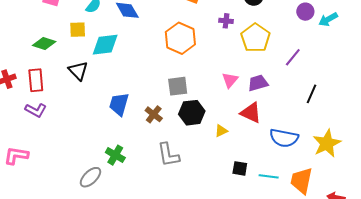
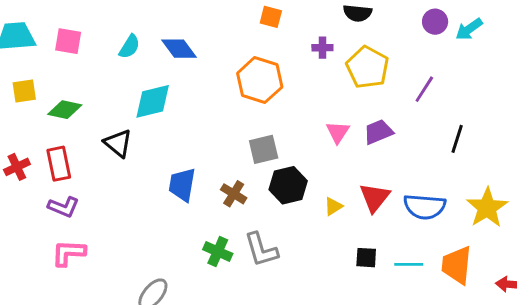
yellow square: (78, 30) -> (24, 91), moved
red triangle: (251, 113) -> (375, 197), moved, turned 50
green cross: (115, 155) -> (218, 252), moved
pink L-shape: (16, 156) -> (69, 253), moved

